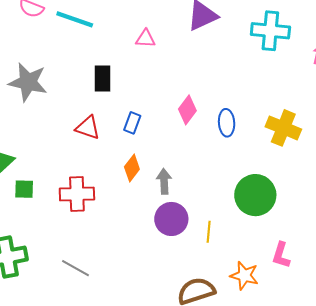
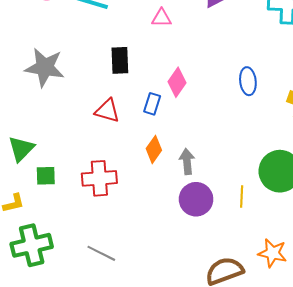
pink diamond: (187, 110) -> (177, 82), moved
blue ellipse: (227, 123) -> (248, 81), moved
yellow line: (209, 232) -> (242, 196), moved

